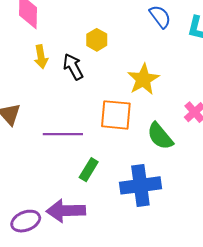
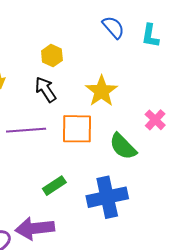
black arrow: (73, 67) -> (46, 89), moved
purple line: (63, 134) -> (26, 130), moved
green rectangle: (89, 170) -> (54, 186), turned 30

